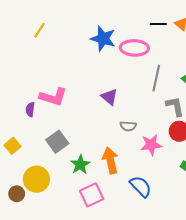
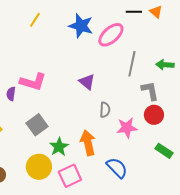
yellow line: (40, 30) -> (35, 20), moved
pink ellipse: (134, 48) -> (111, 35), turned -44
gray semicircle: (128, 126) -> (105, 110), turned -91
yellow circle: (36, 179) -> (39, 167), moved

